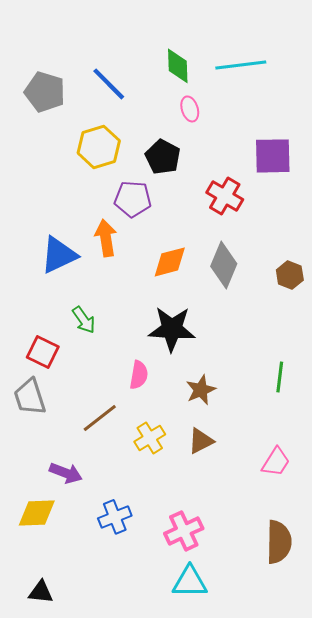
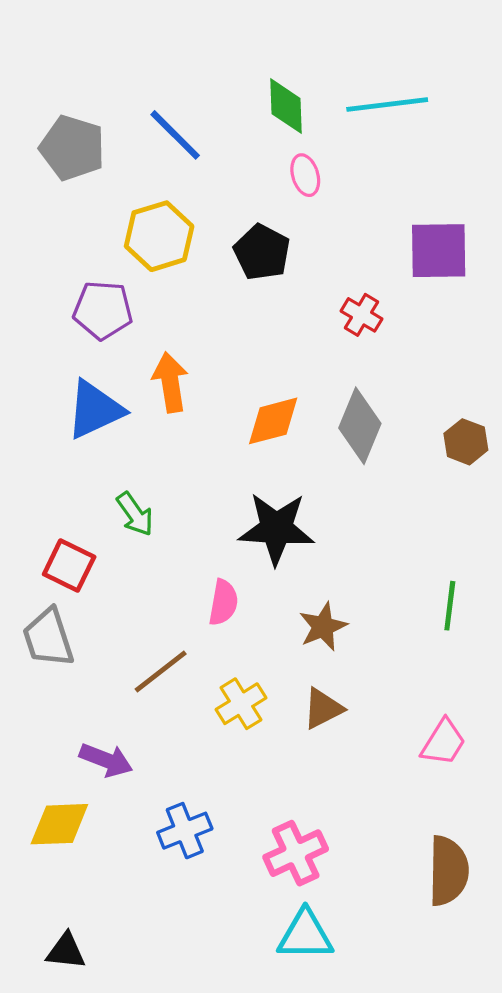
red cross: (225, 196) -> (361, 315), size x0.7
purple pentagon: (133, 199) -> (103, 310), moved

